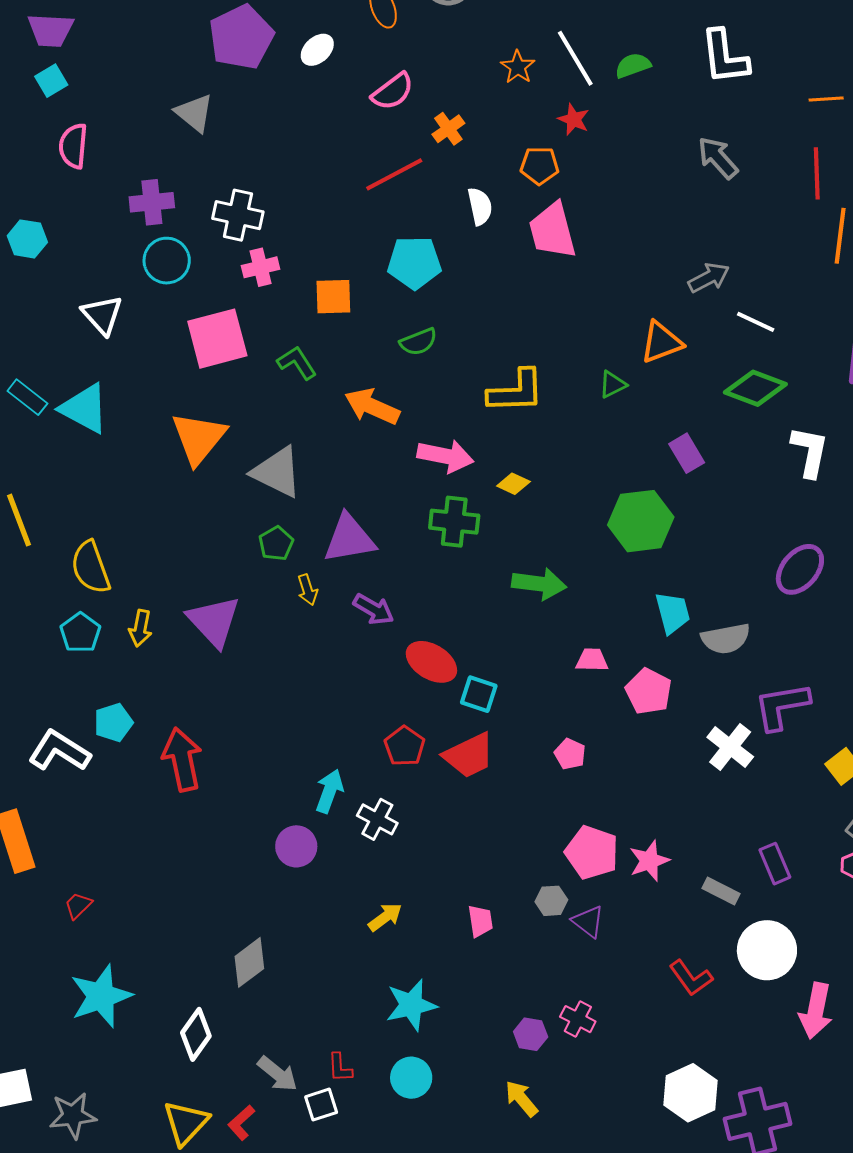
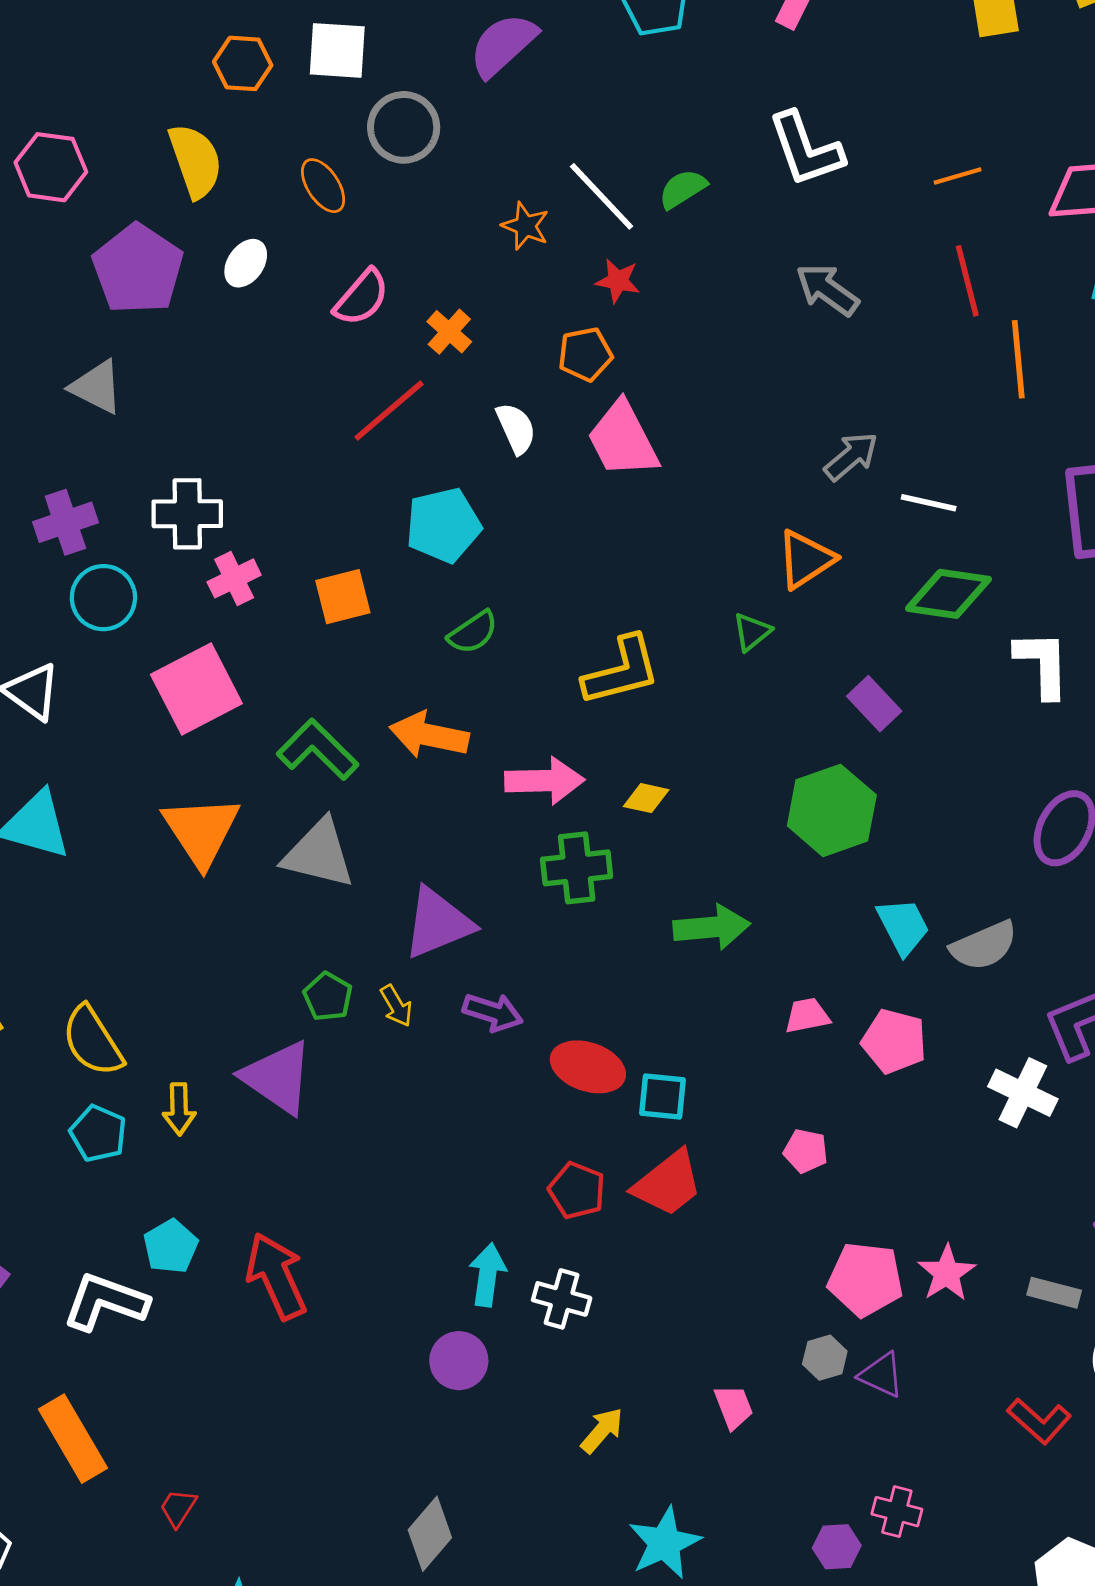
green L-shape: (297, 363) -> (318, 750), moved, size x1.4
green pentagon: (276, 543) -> (328, 997), moved

